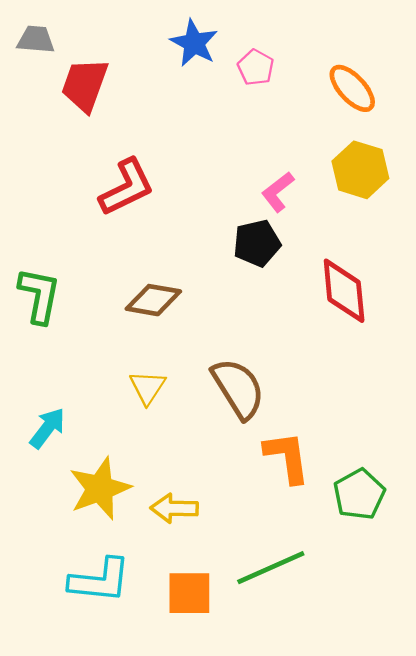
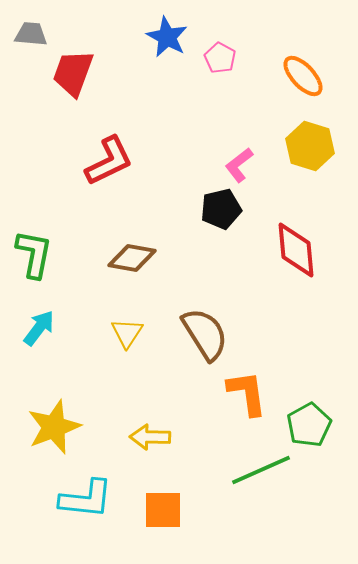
cyan arrow: (47, 428) -> (39, 328), moved
yellow star: (100, 489) -> (54, 427), moved
green line: (271, 568) -> (261, 470), moved

